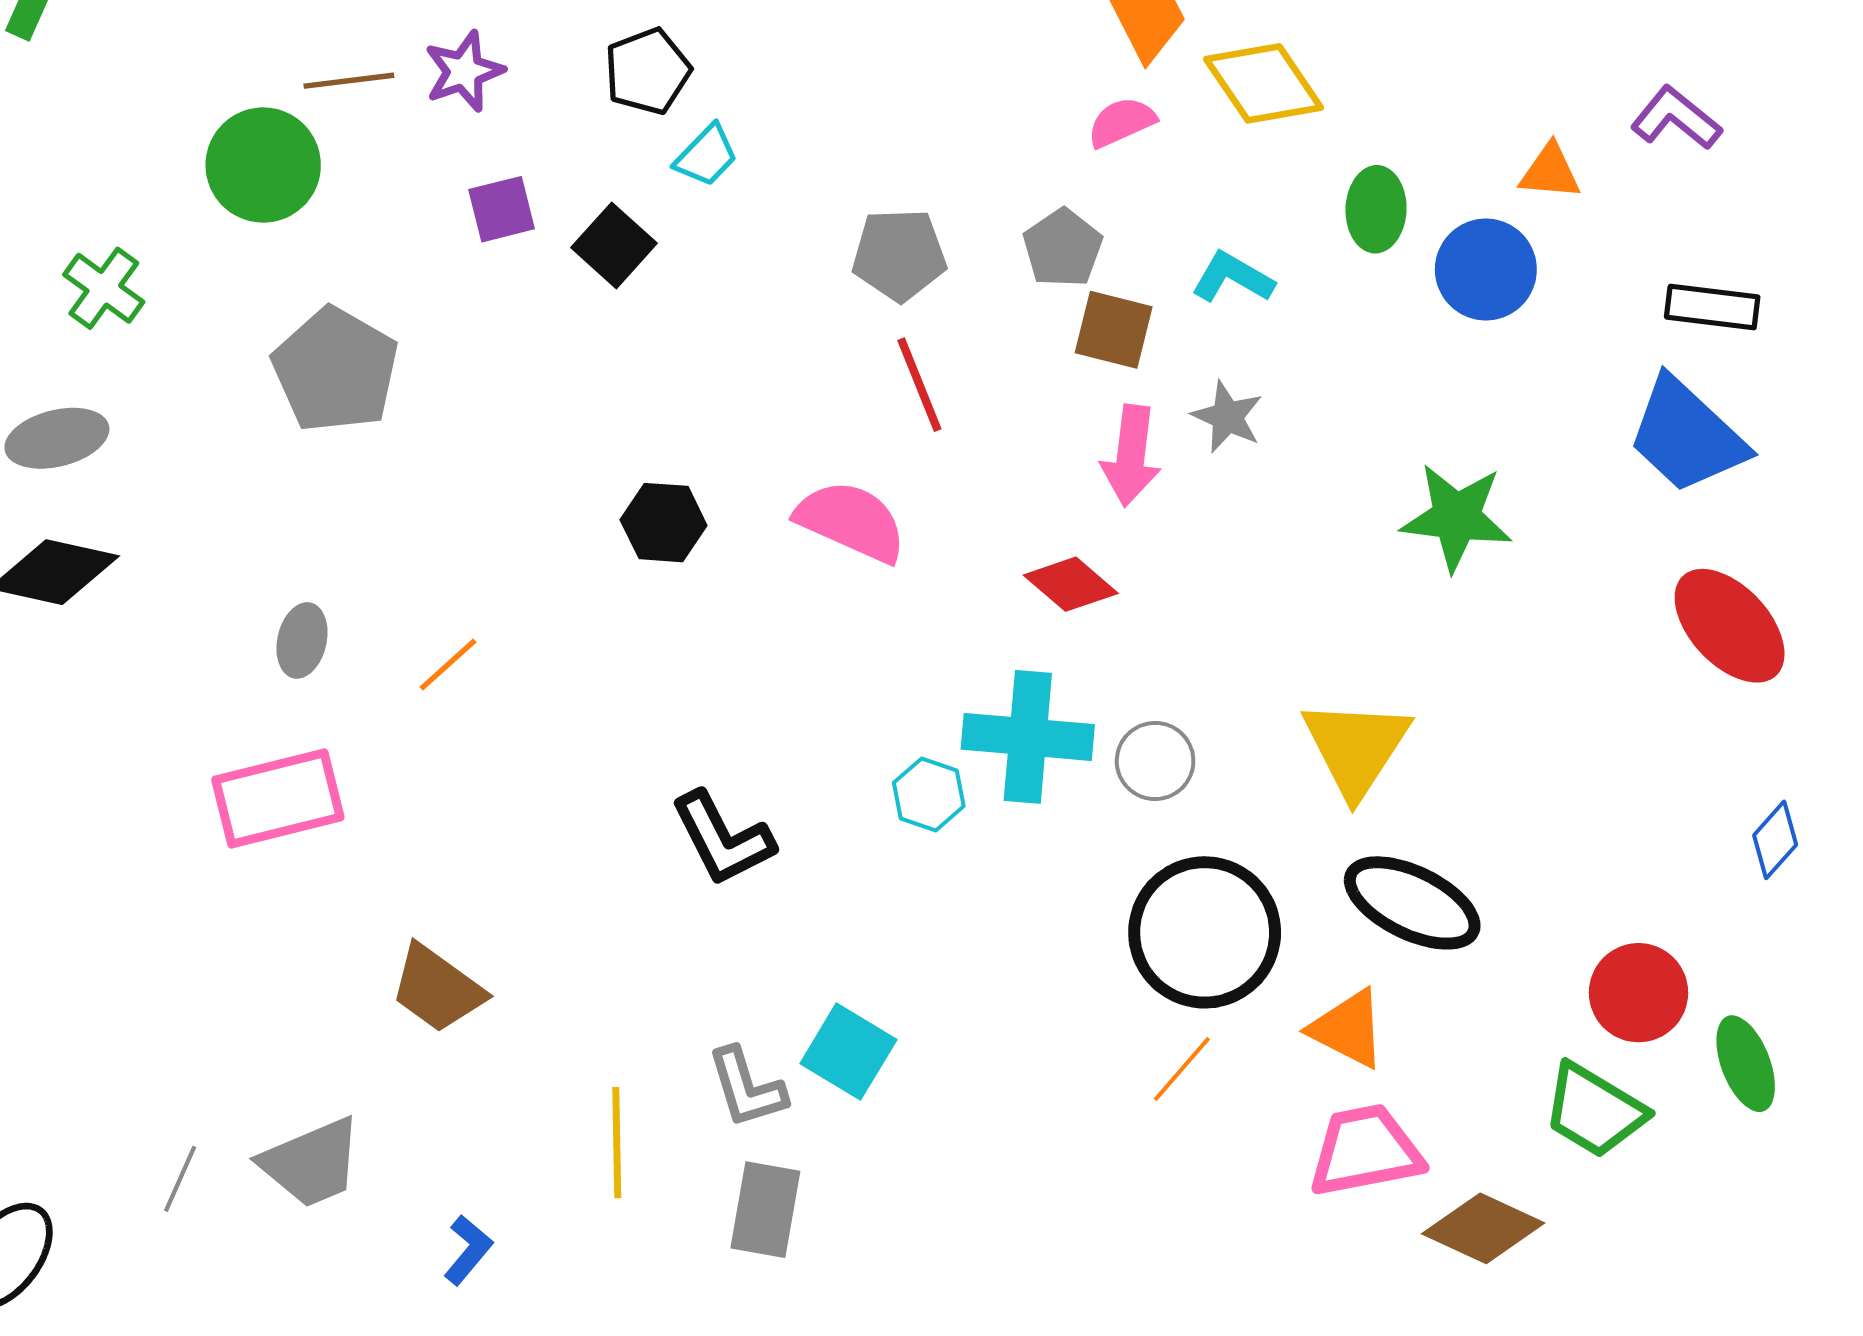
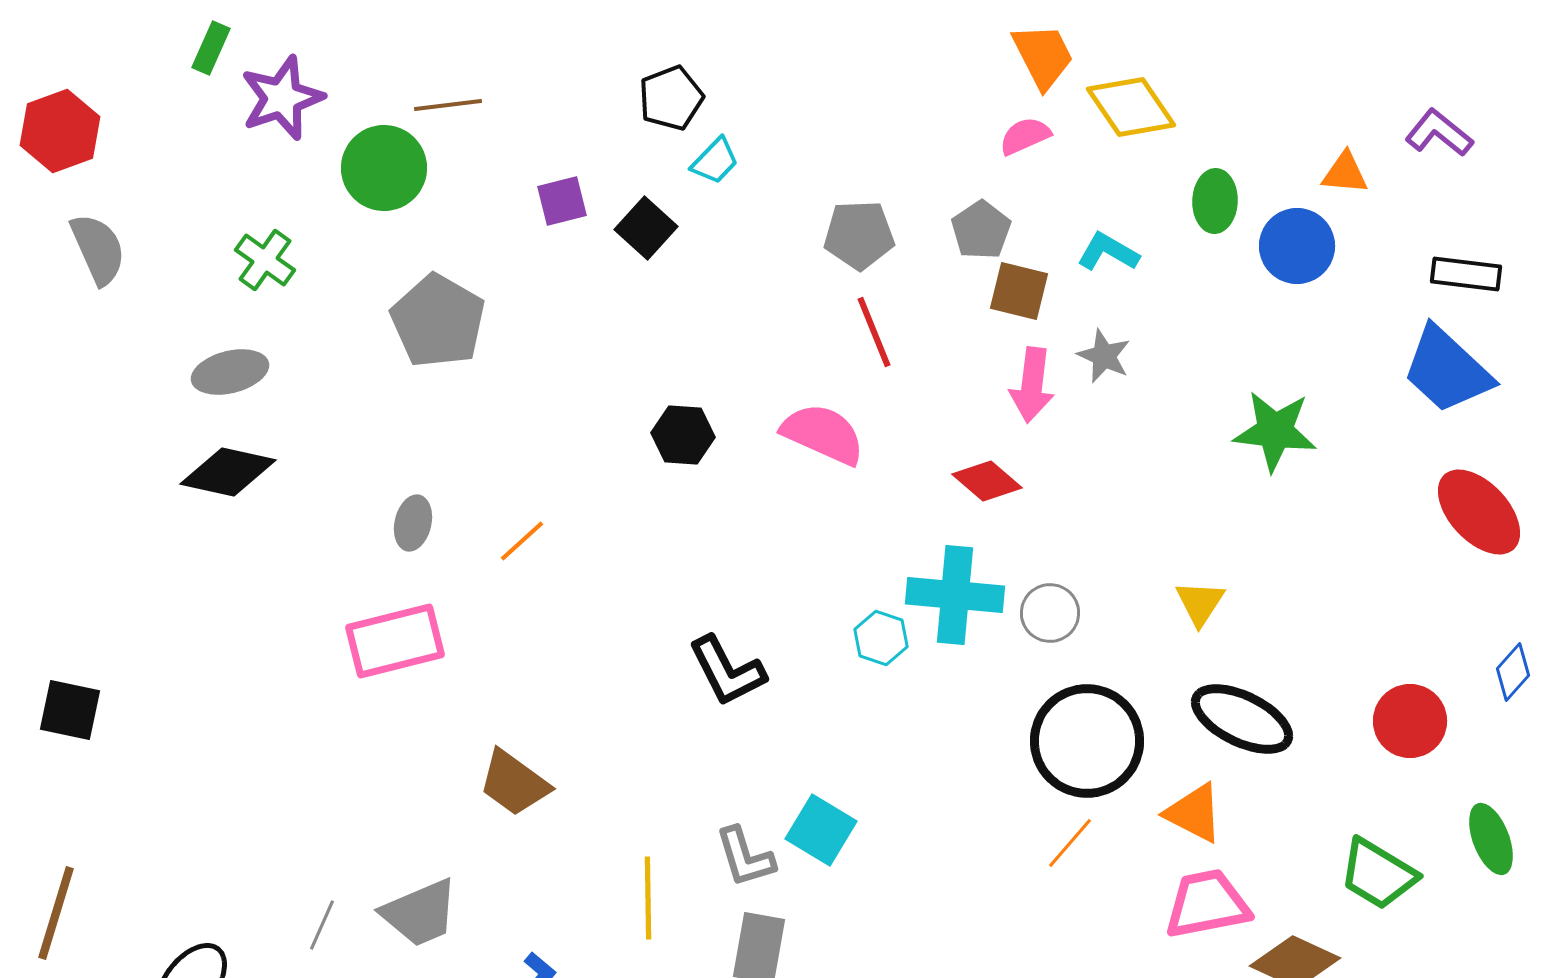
purple star: (464, 71) -> (282, 98), moved, size x1.4
yellow triangle: (1356, 748) -> (1200, 603), size x0.6
red circle: (1639, 993) -> (1410, 721), moved

